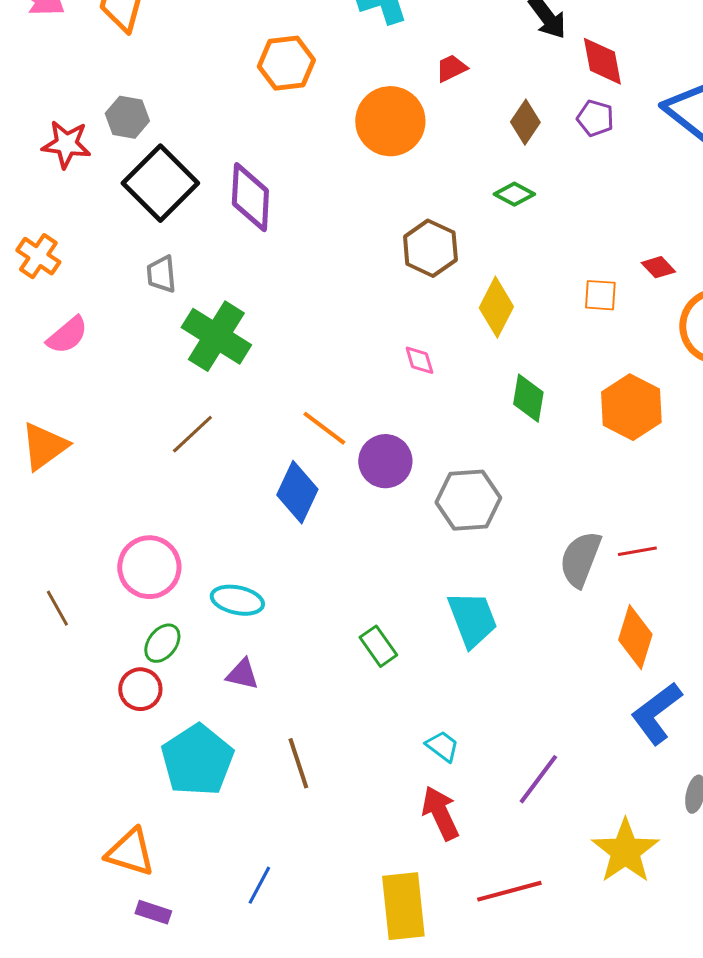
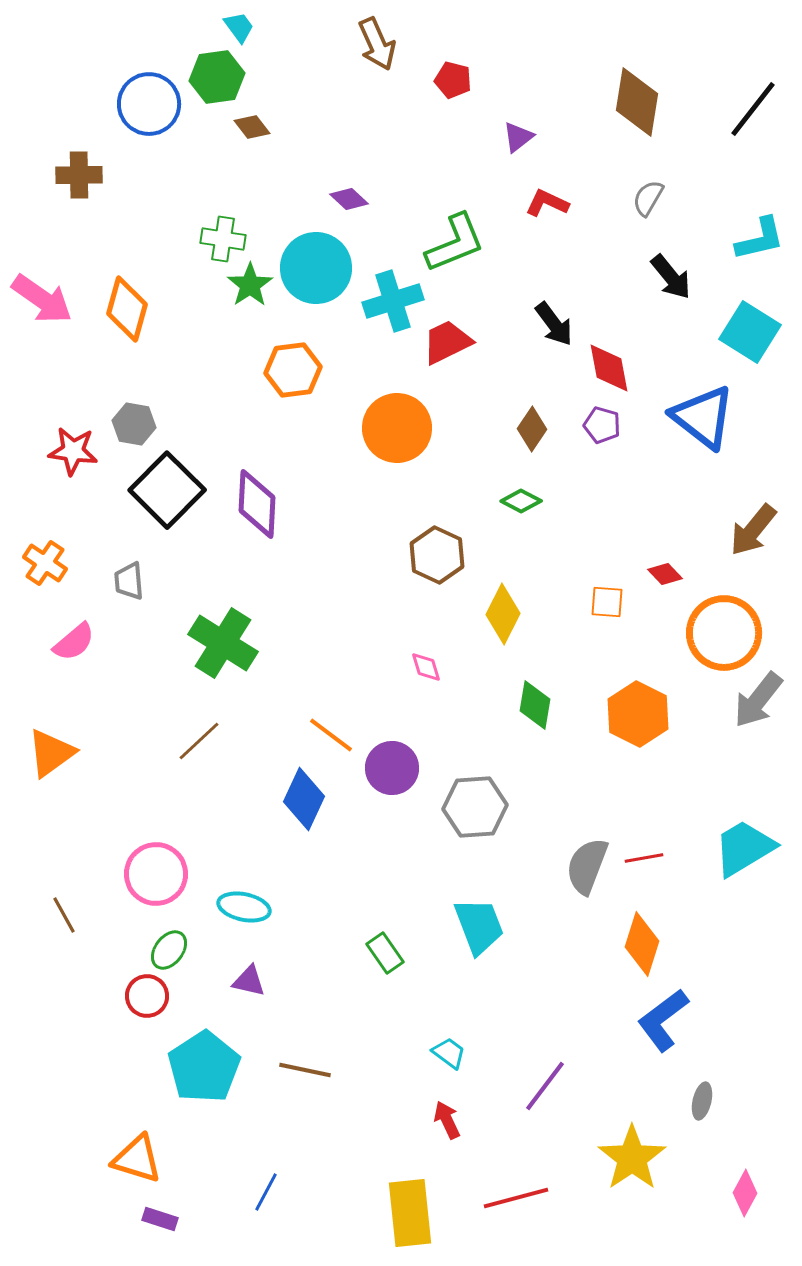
red trapezoid: (451, 68) -> (447, 342), moved, size x1.6
gray trapezoid: (161, 274) -> (129, 581), moved
brown line: (298, 763) -> (305, 1070), turned -60
red arrow: (440, 813) -> (447, 1120), size x0.7

